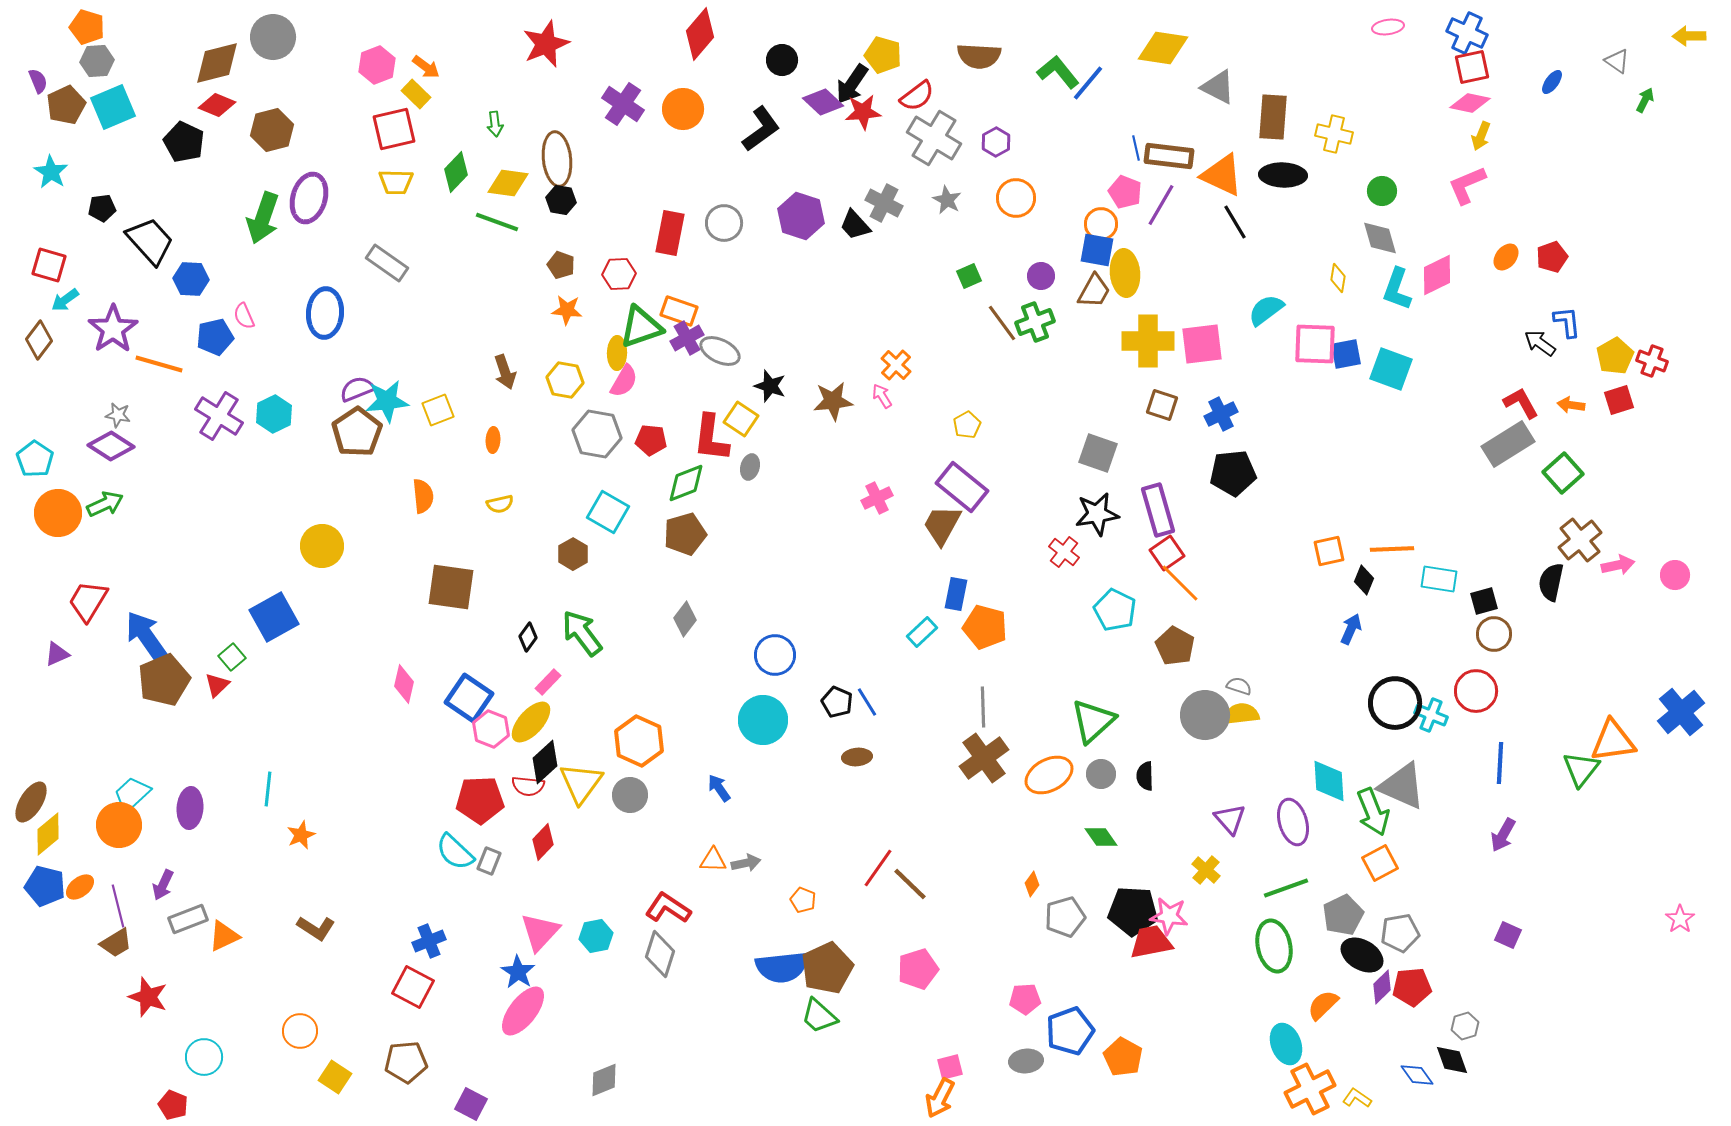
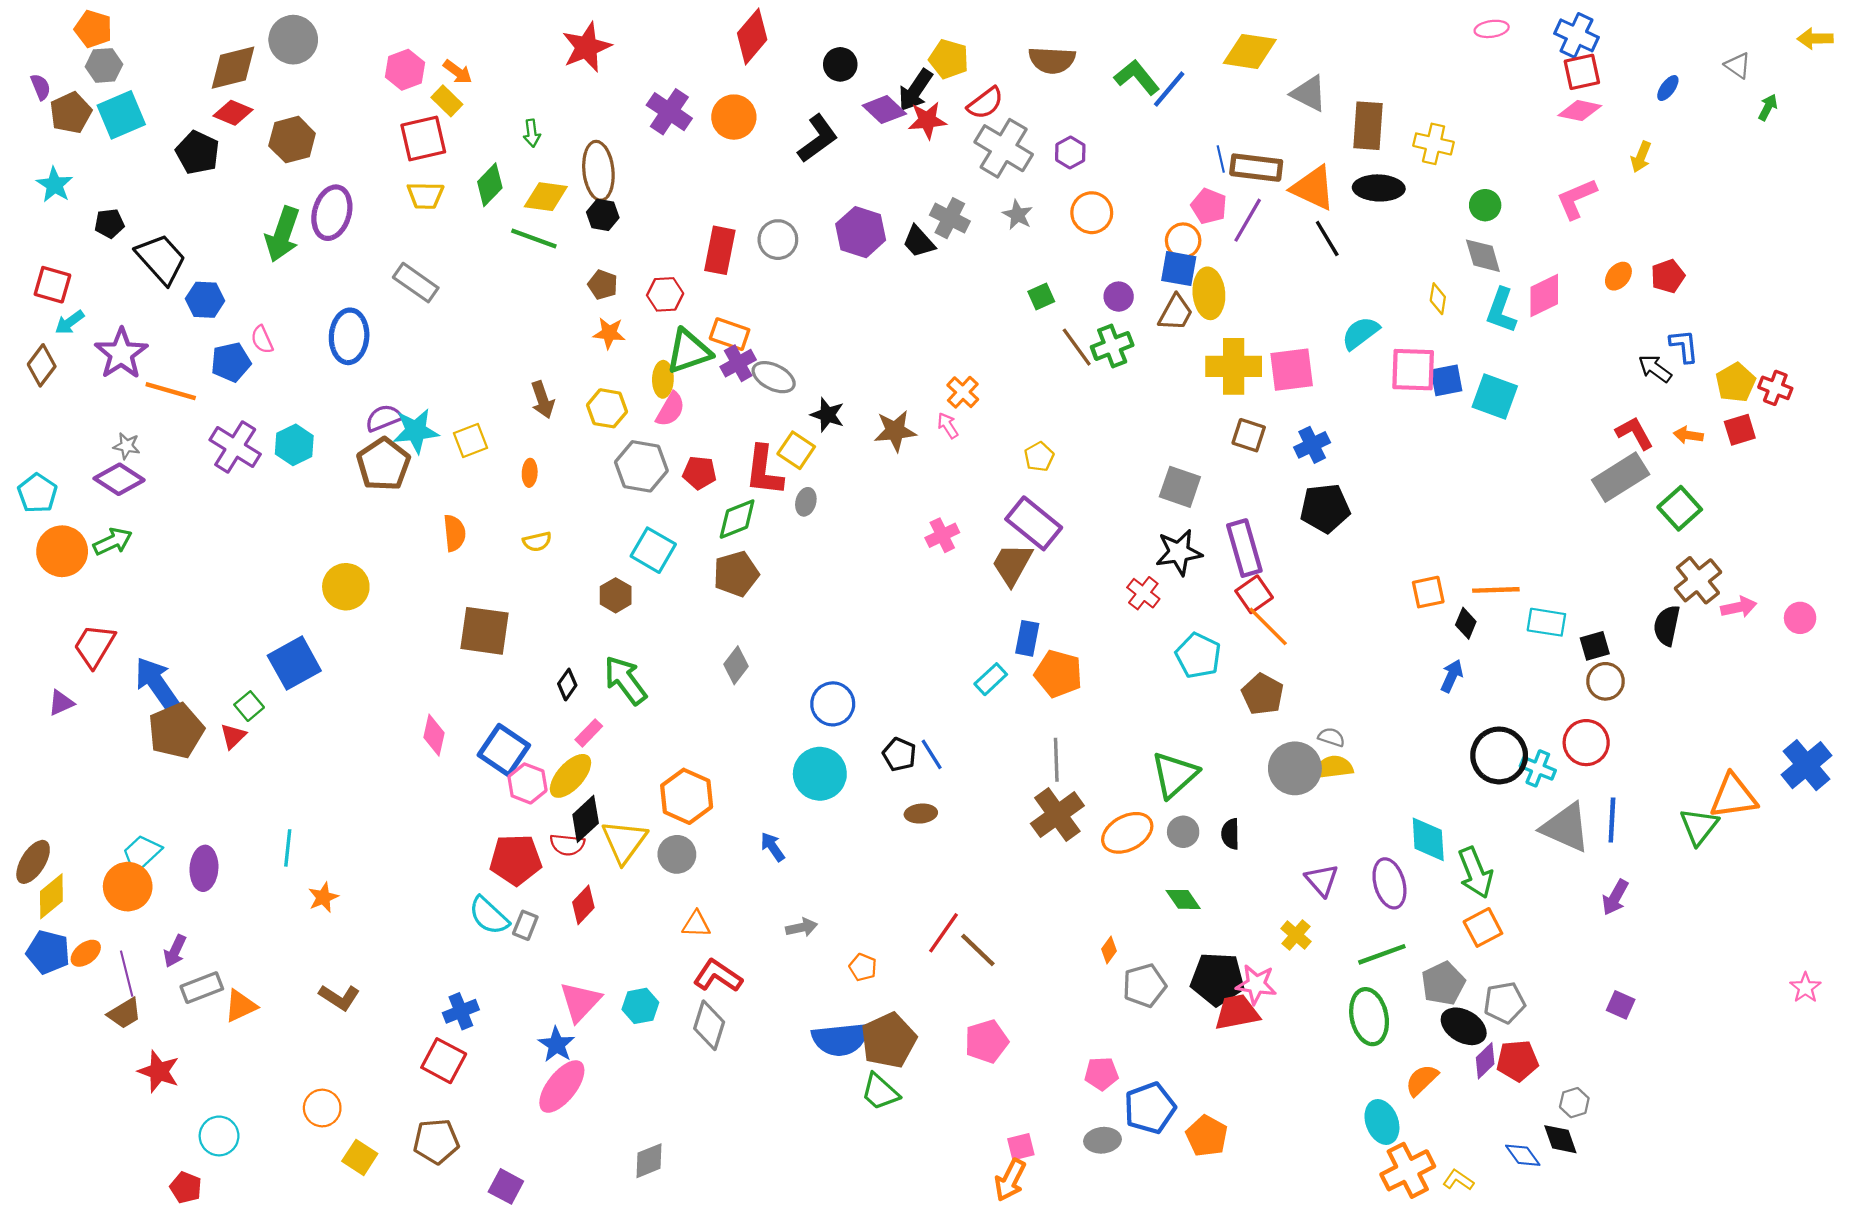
yellow arrow: (1481, 136) -> (1641, 157), moved
gray triangle: (1402, 786) -> (1566, 827), moved
orange triangle: (713, 860) -> (696, 924), moved

